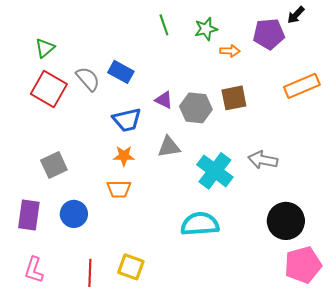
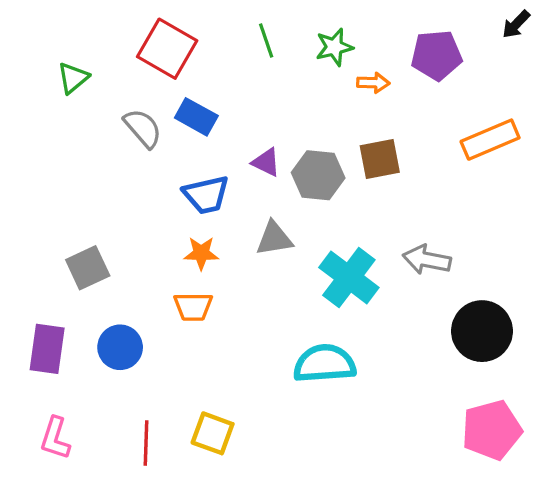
black arrow: (296, 15) -> (516, 24), moved
red square: (49, 89) -> (167, 49), moved
black circle: (286, 221) -> (482, 331), moved

